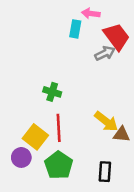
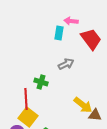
gray arrow: (105, 53) -> (66, 64), moved
red line: (59, 128) -> (26, 99), moved

